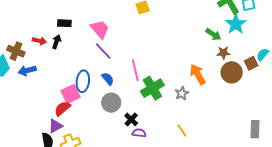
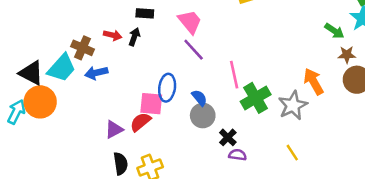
blue semicircle: (108, 79) -> (199, 98), moved
gray star: (182, 93) -> (293, 105), size x1.6
pink square: (71, 94) -> (151, 104), turned 30
purple triangle: (55, 126) -> (114, 129), moved

